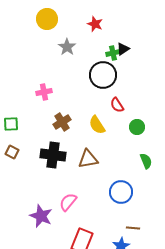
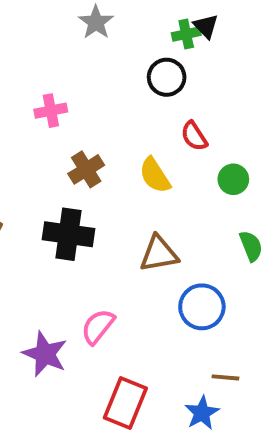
black triangle: (123, 49) -> (206, 26), turned -40
black circle: (103, 75) -> (167, 77), size x0.7
brown triangle: (88, 159) -> (159, 254), moved

